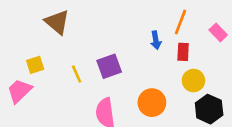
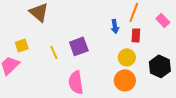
yellow circle: (193, 81) -> (127, 57), moved
orange circle: (152, 103) -> (125, 80), moved
black hexagon: (209, 109) -> (160, 66), moved

